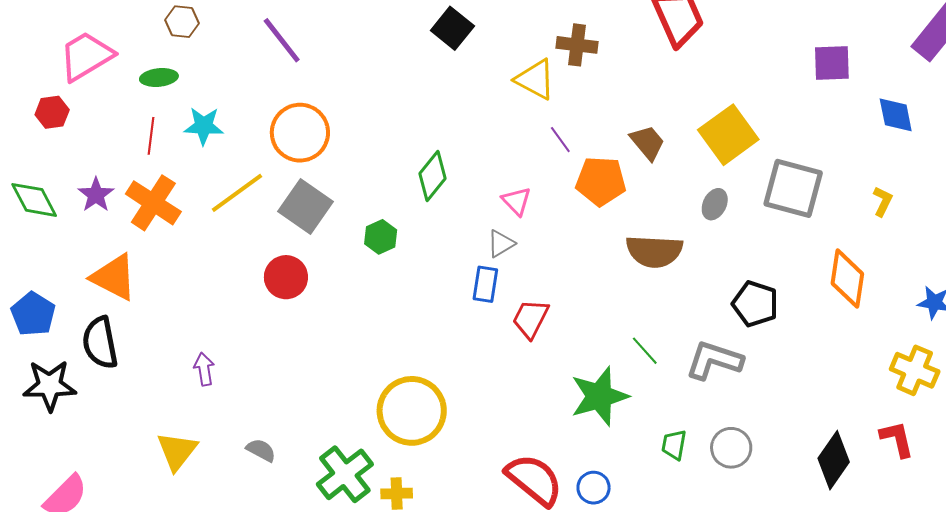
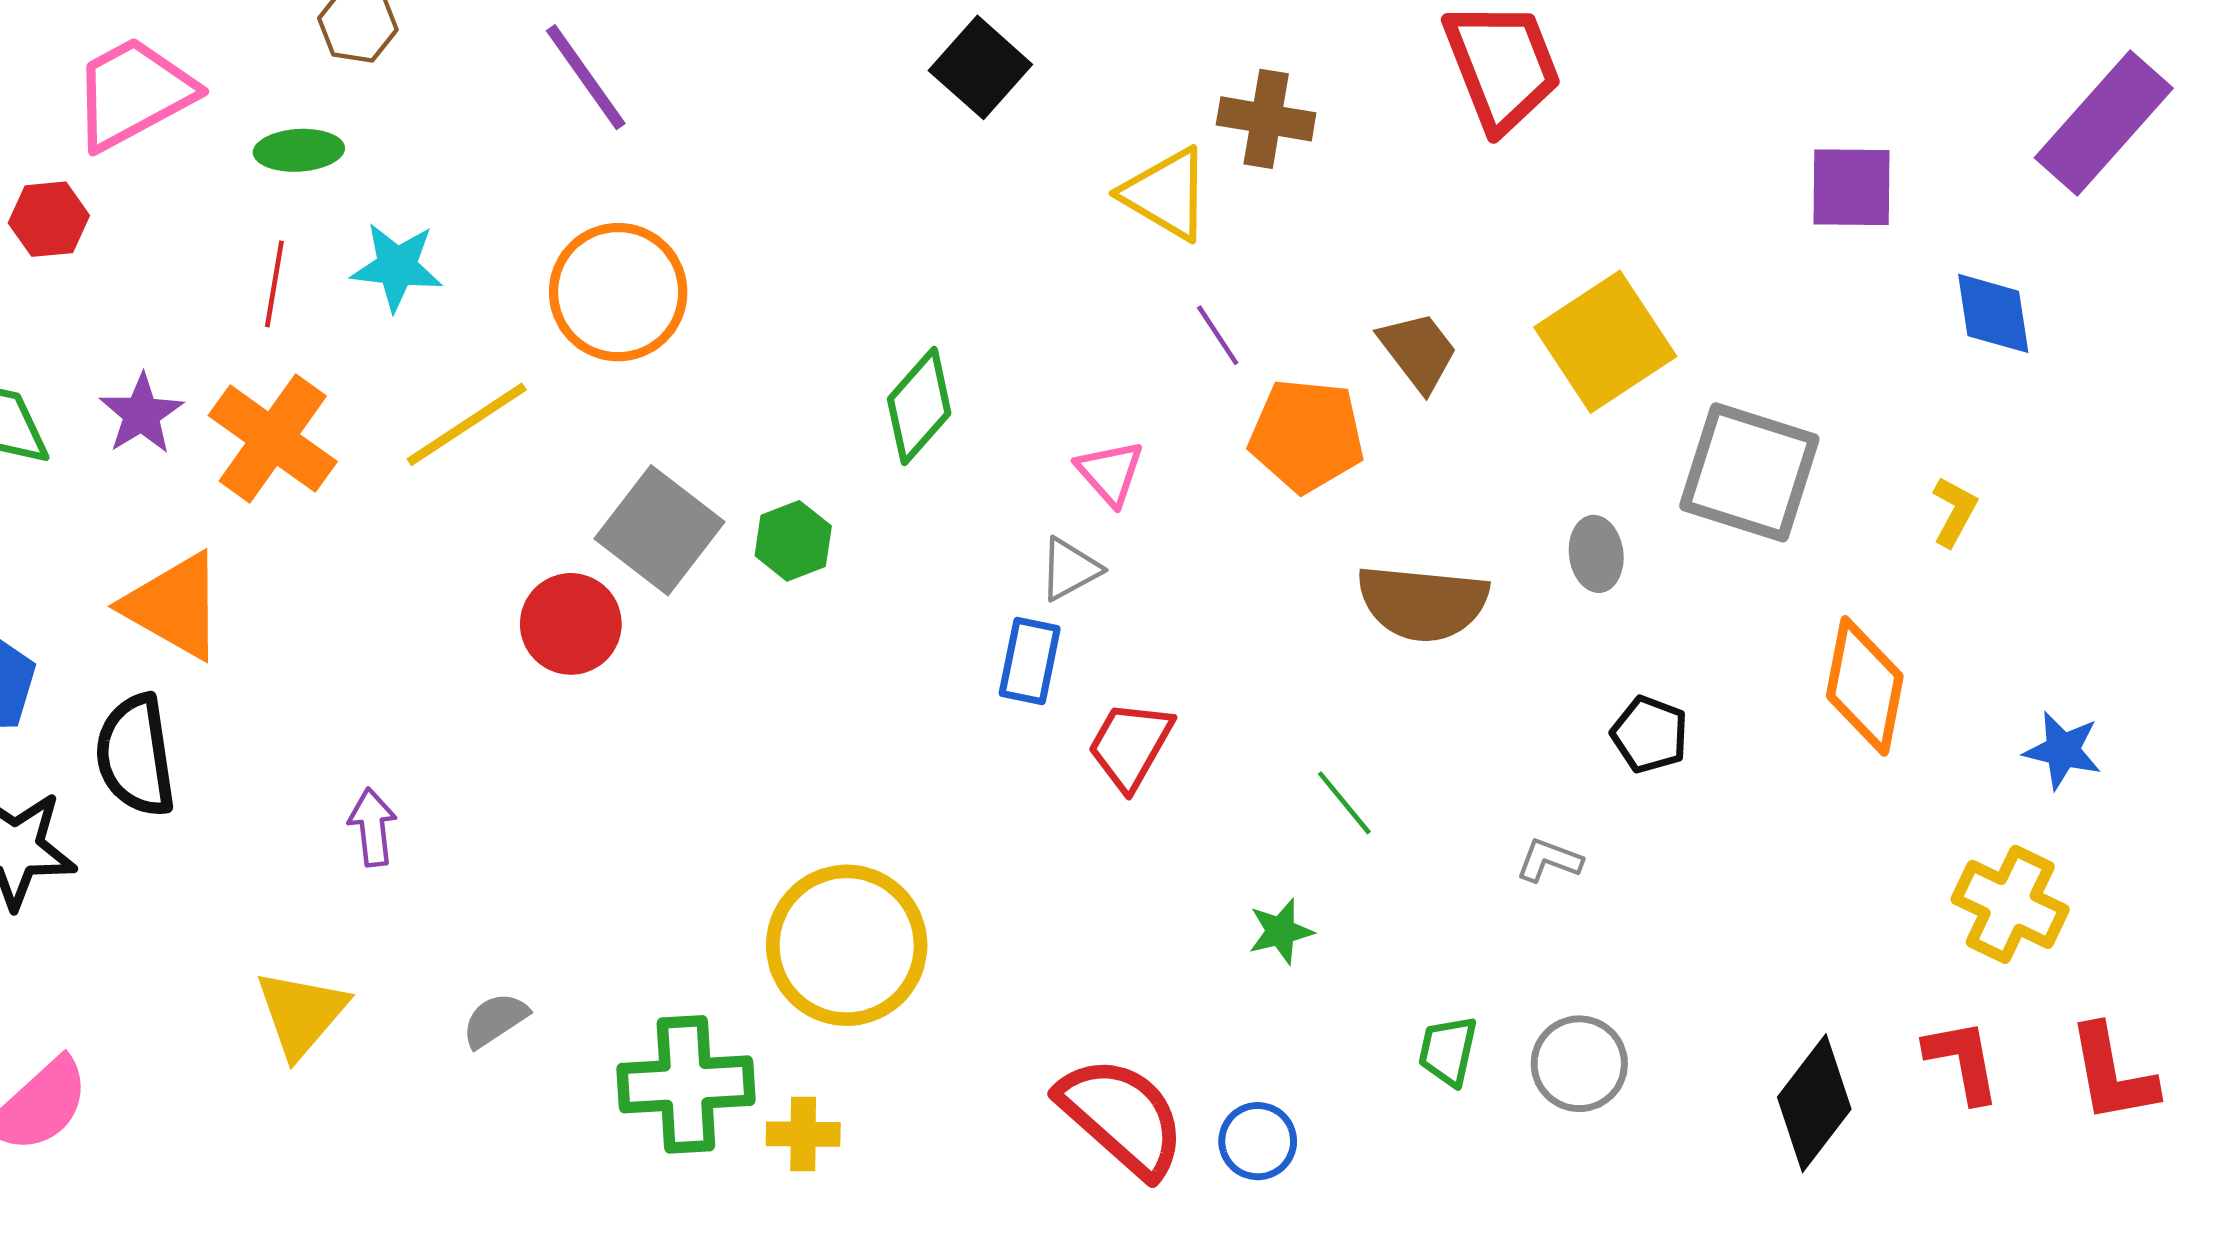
gray ellipse: (715, 204) -> (1596, 554), moved, turned -36
gray square: (306, 206) -> (659, 530), moved
black pentagon: (755, 304) -> (1650, 734), size x0.7
green line: (645, 351) -> (1344, 803), moved
gray L-shape: (714, 360) -> (1549, 860), size x0.5
green star: (599, 396) -> (1281, 931), size x0.5
gray semicircle: (261, 450) -> (495, 1020), turned -64
green cross: (345, 474) -> (686, 1084), turned 32

